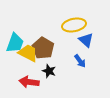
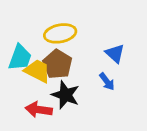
yellow ellipse: (74, 25) -> (60, 33), moved
black star: (49, 71) -> (65, 95), size x1.5

